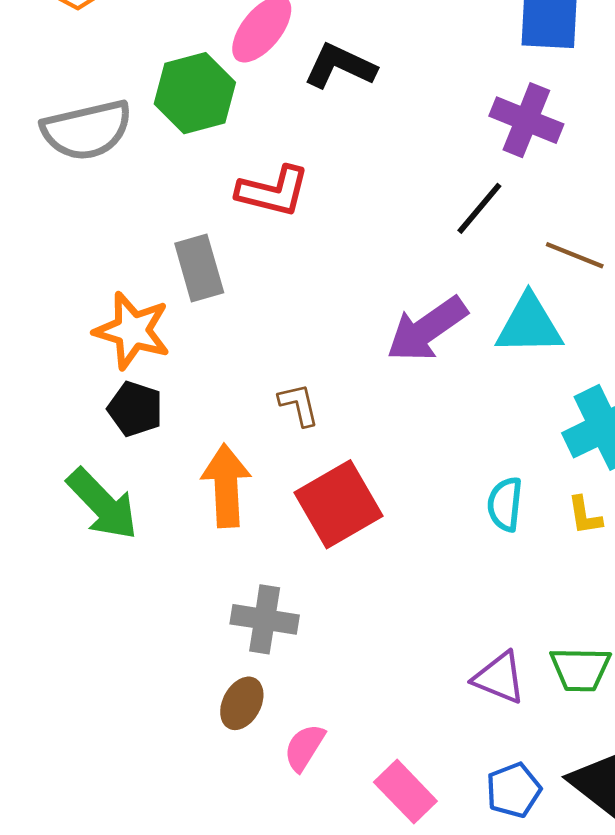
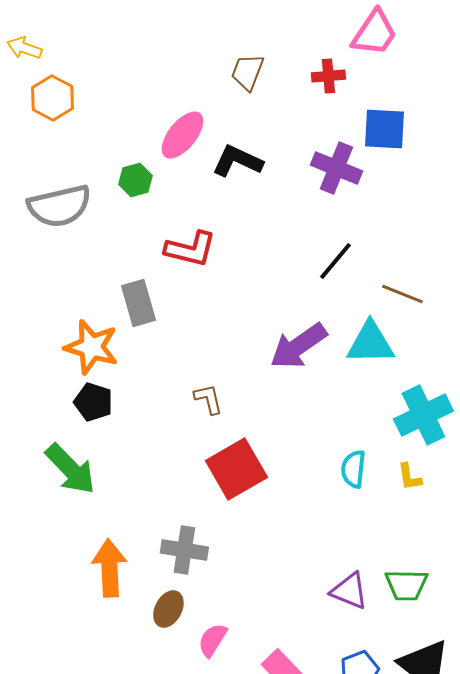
green hexagon: (195, 93) -> (135, 180), size x0.6
purple cross: (526, 120) -> (336, 168), moved
orange arrow: (226, 486) -> (109, 568), moved

